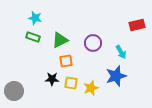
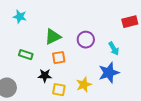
cyan star: (35, 18) -> (20, 17), moved
green rectangle: (33, 37) -> (26, 55), moved
yellow square: (71, 83) -> (59, 90), moved

